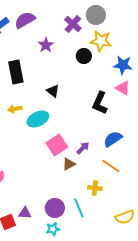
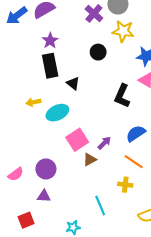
purple star: (46, 45) -> (50, 41), moved
black circle: (84, 56) -> (98, 52), moved
black rectangle: (16, 72) -> (50, 66), moved
yellow cross: (95, 188) -> (125, 185), moved
purple circle: (55, 208) -> (46, 169), moved
purple triangle: (25, 213) -> (44, 196), moved

